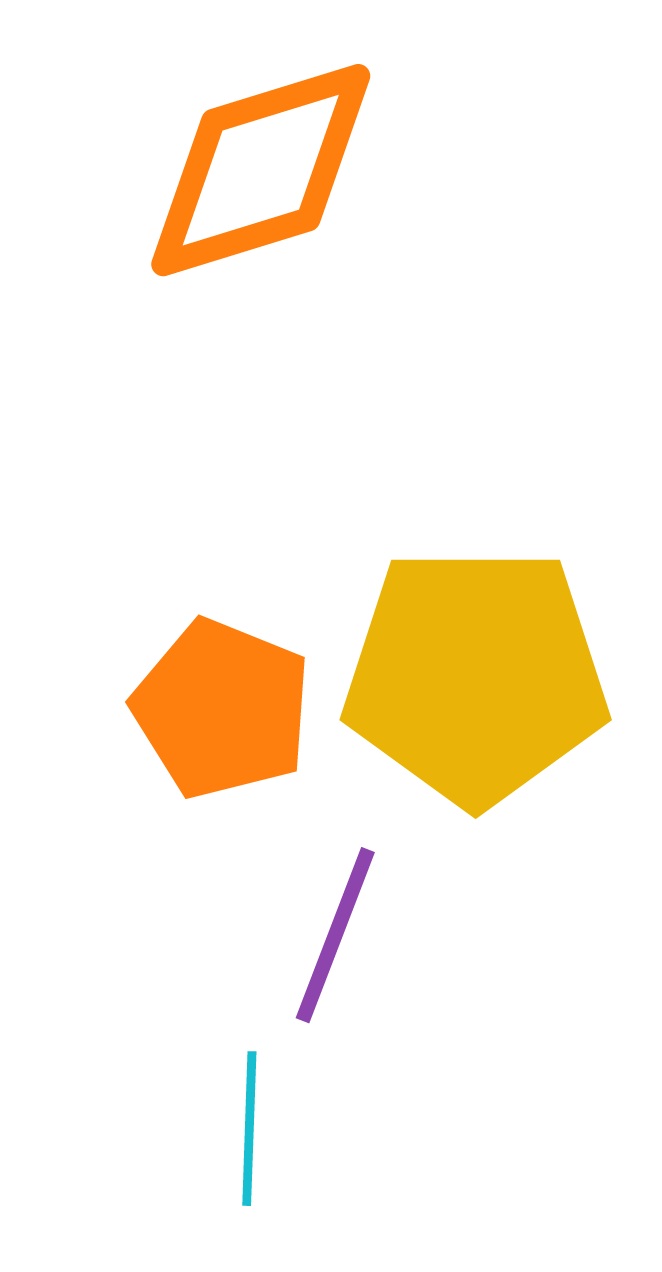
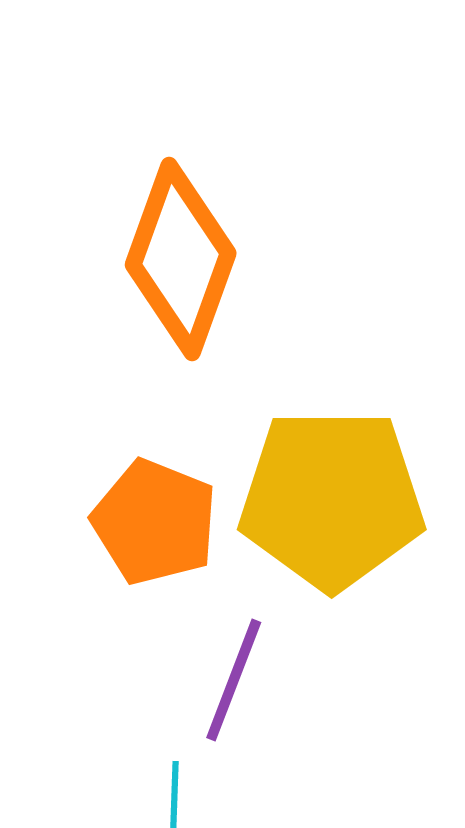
orange diamond: (261, 170) -> (181, 259), moved, turned -53

